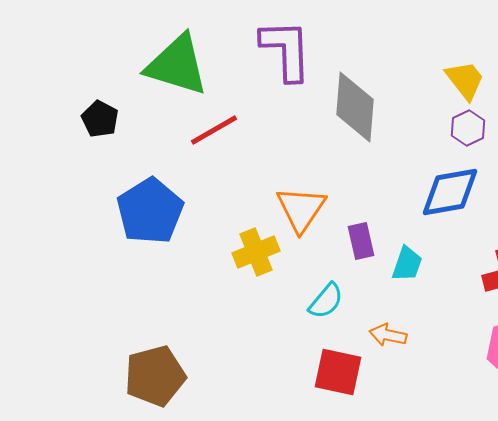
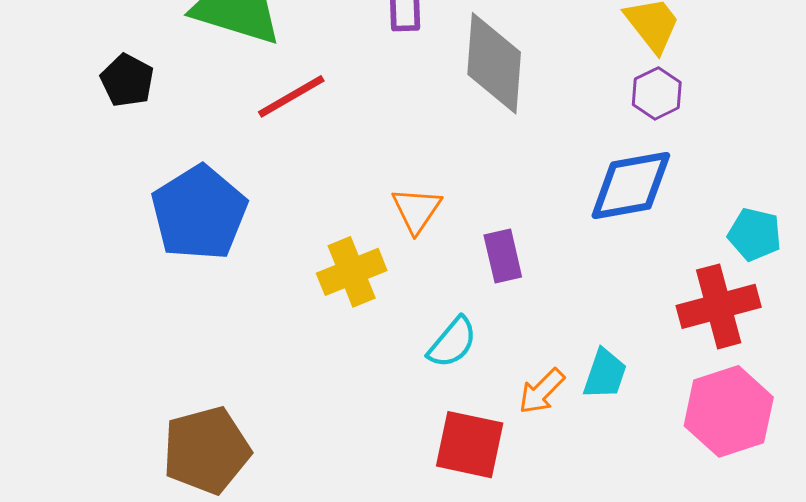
orange triangle: (301, 209) -> (416, 210), size x0.7
cyan trapezoid: (407, 264) -> (605, 374), moved
orange arrow: (388, 335) -> (542, 391), turned -57

